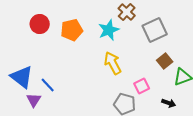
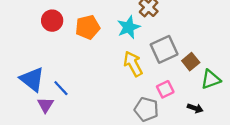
gray square: (155, 30) -> (164, 49), moved

